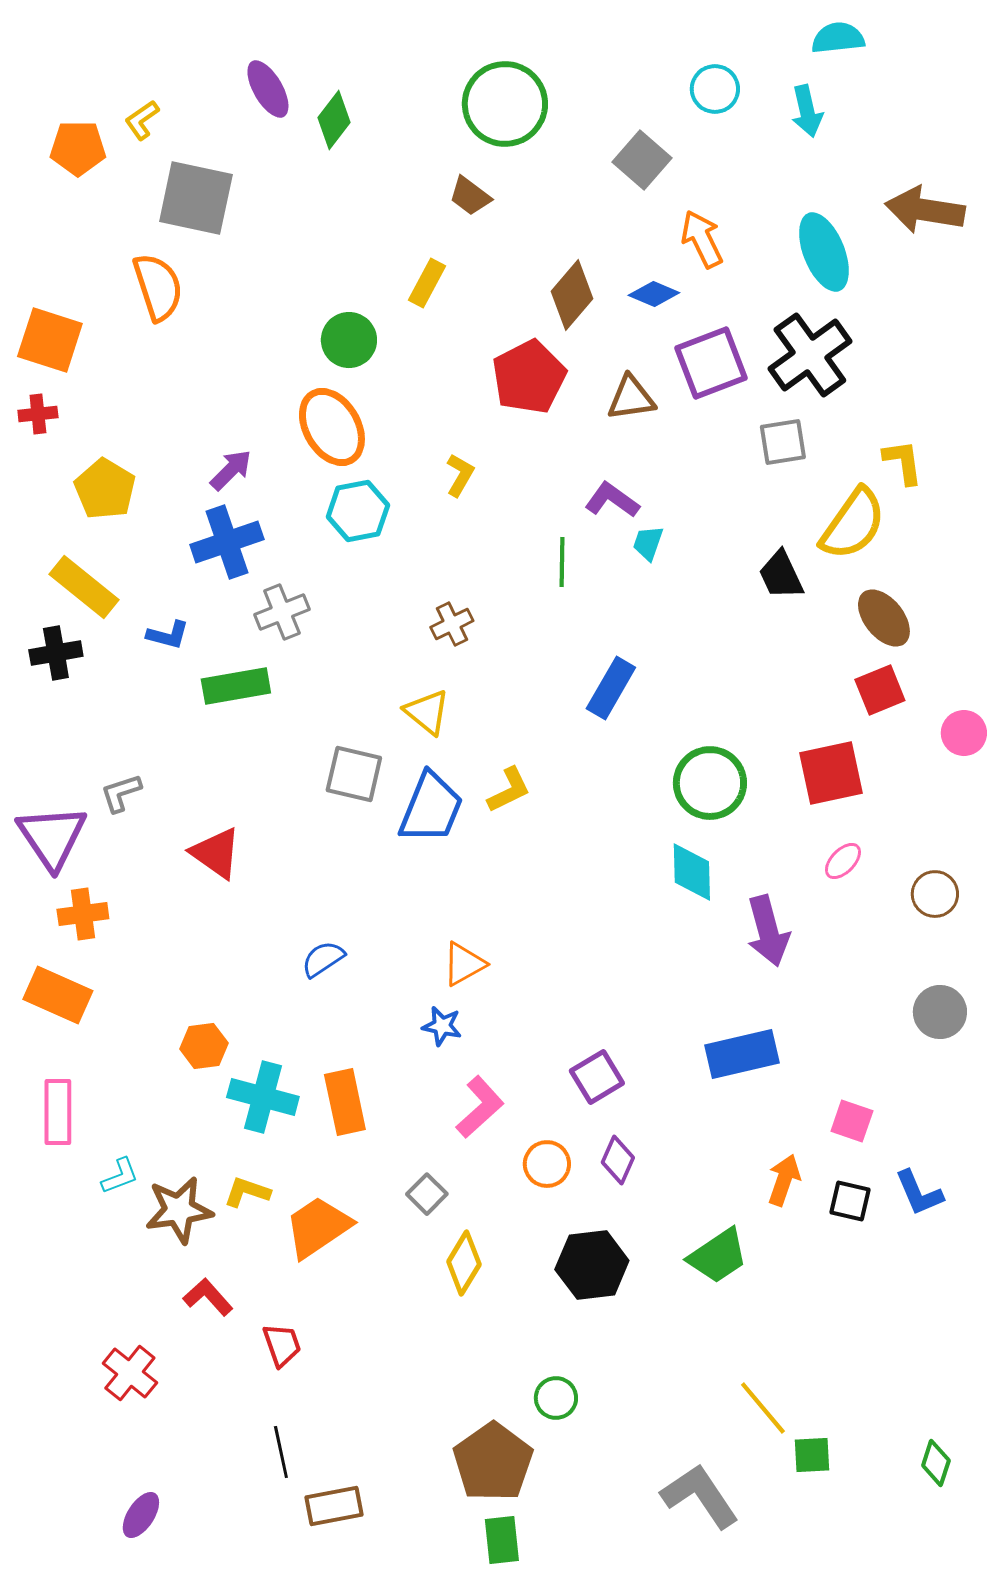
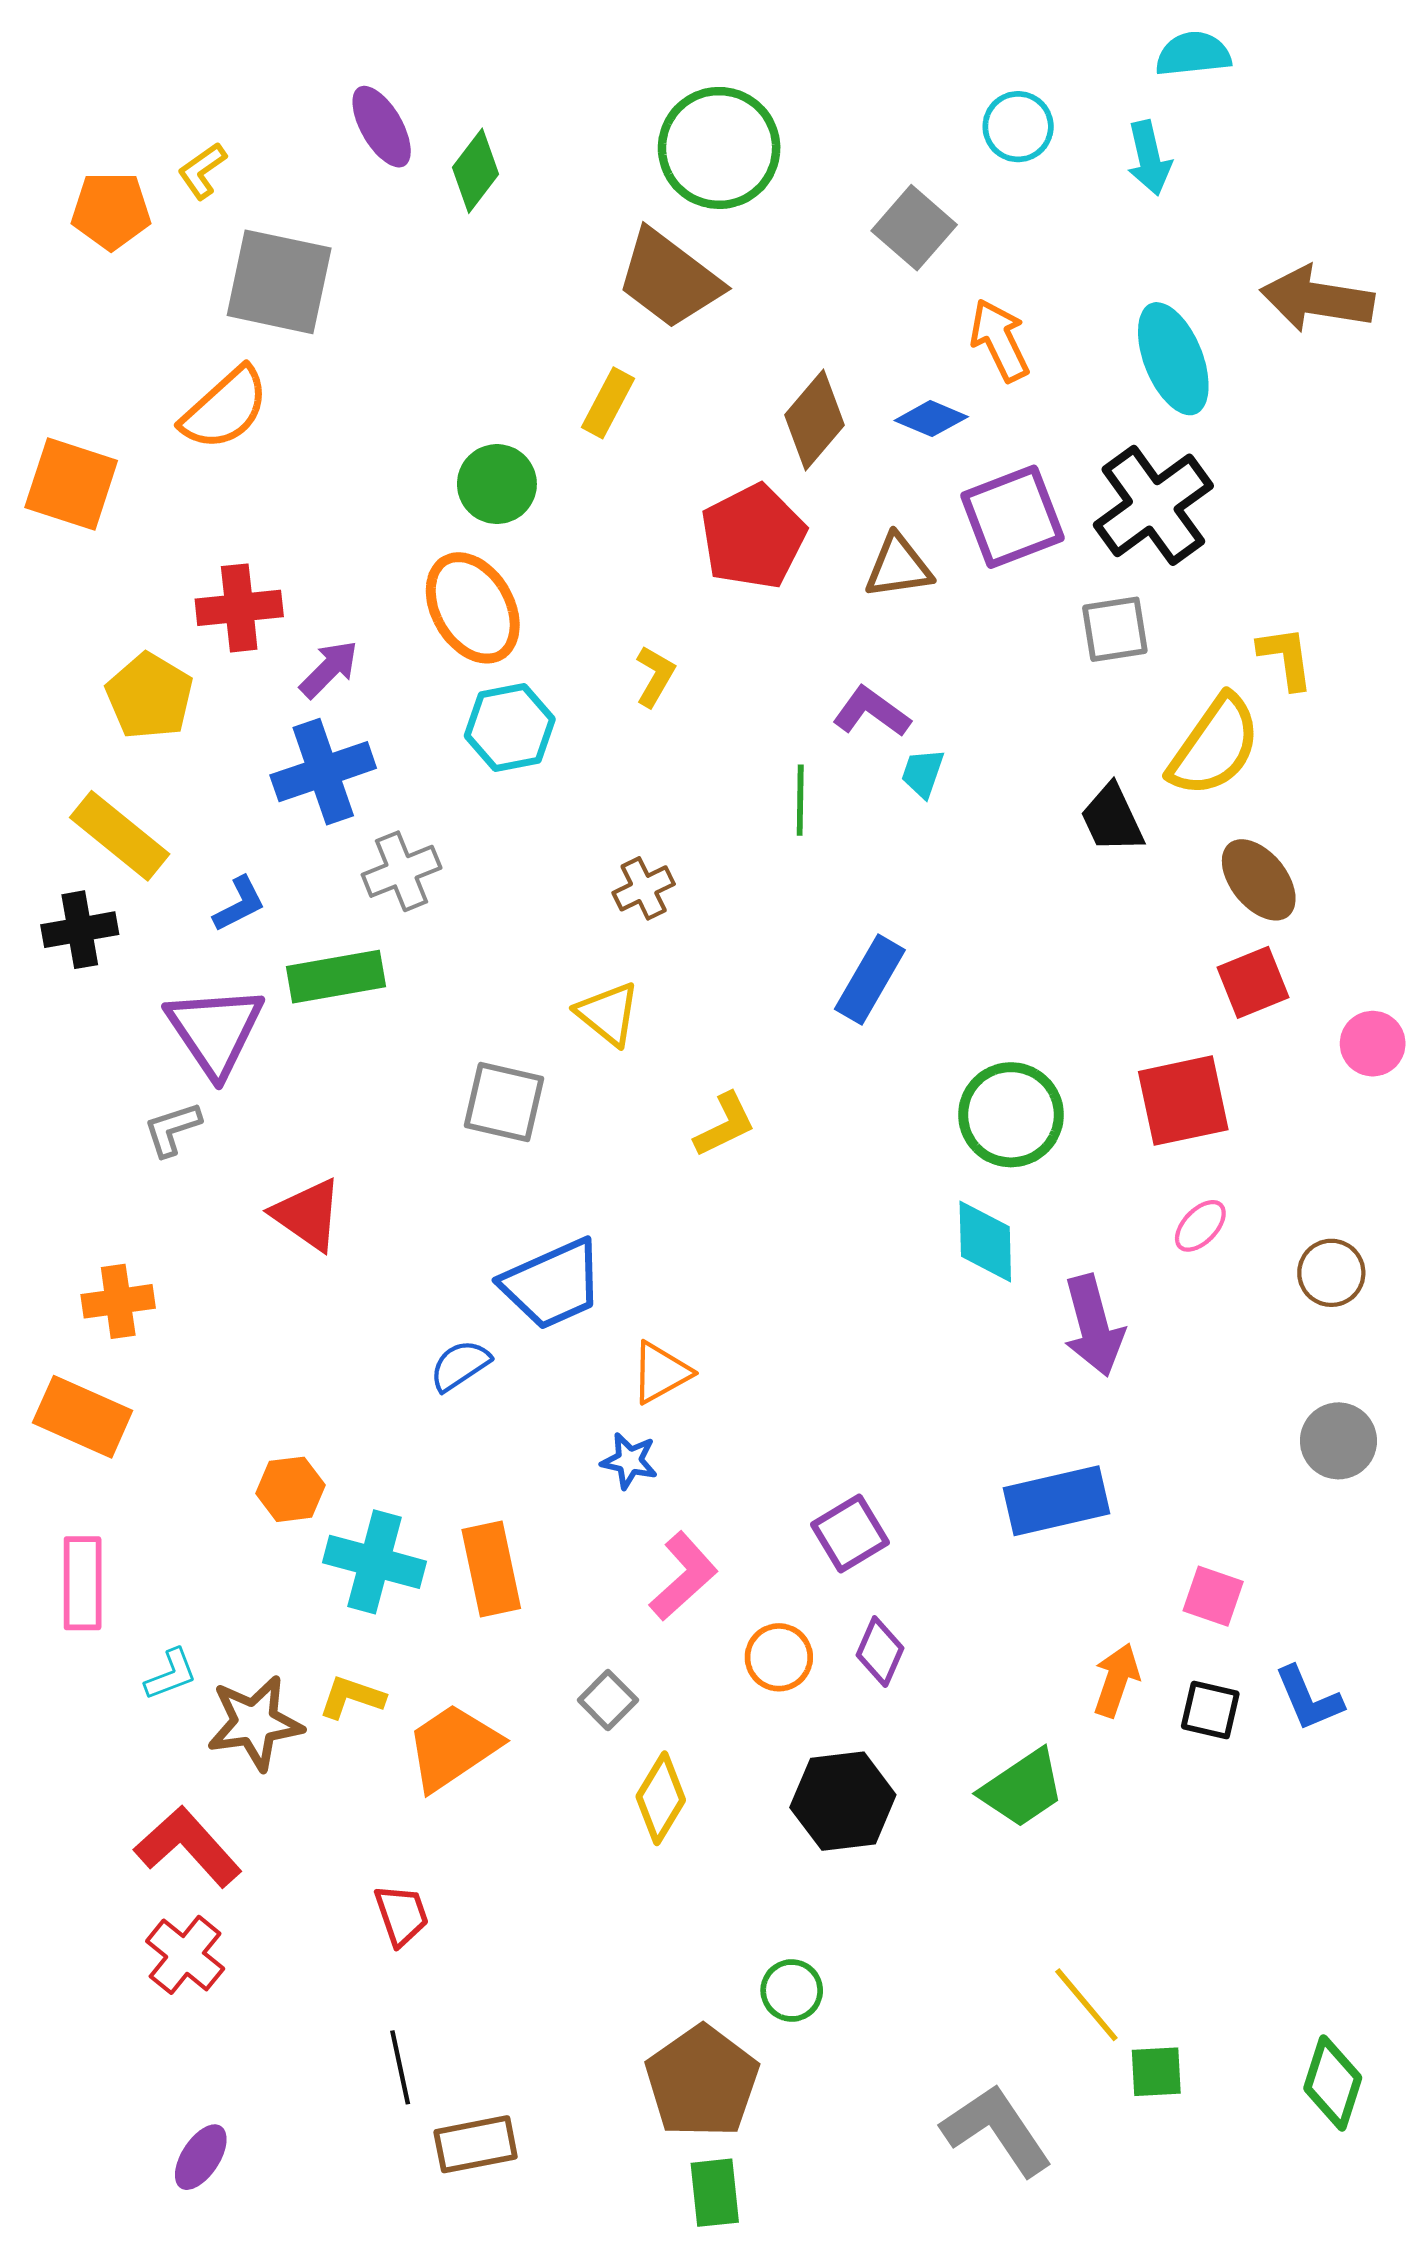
brown trapezoid: (470, 196) -> (669, 279), size x1.8
orange semicircle: (158, 287) -> (225, 409), turned 66
red cross: (38, 414) -> (239, 608), moved, size x1.5
blue L-shape: (168, 635) -> (239, 904), turned -42
blue trapezoid: (431, 808) -> (552, 1284), moved, turned 44
purple triangle: (52, 837) -> (215, 1031), moved
red L-shape: (208, 1297) -> (188, 1847), moved, size x1.5
green diamond: (936, 1463) -> (1333, 2083), size x1.4

